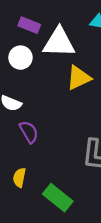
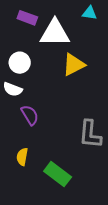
white circle: (21, 58) -> (20, 63), moved

